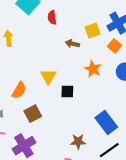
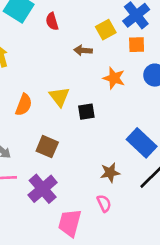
orange square: (115, 46) -> (137, 45), turned -32
orange semicircle: (19, 90) -> (24, 105), moved
brown square: (33, 114) -> (47, 147), turned -30

